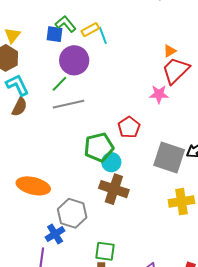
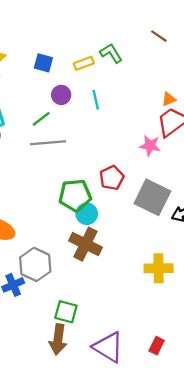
green L-shape: (66, 24) -> (111, 53), moved
cyan line: (103, 35) -> (96, 100), moved
purple circle: (74, 60) -> (61, 95), size x0.6
gray square: (169, 158) -> (152, 197), moved

